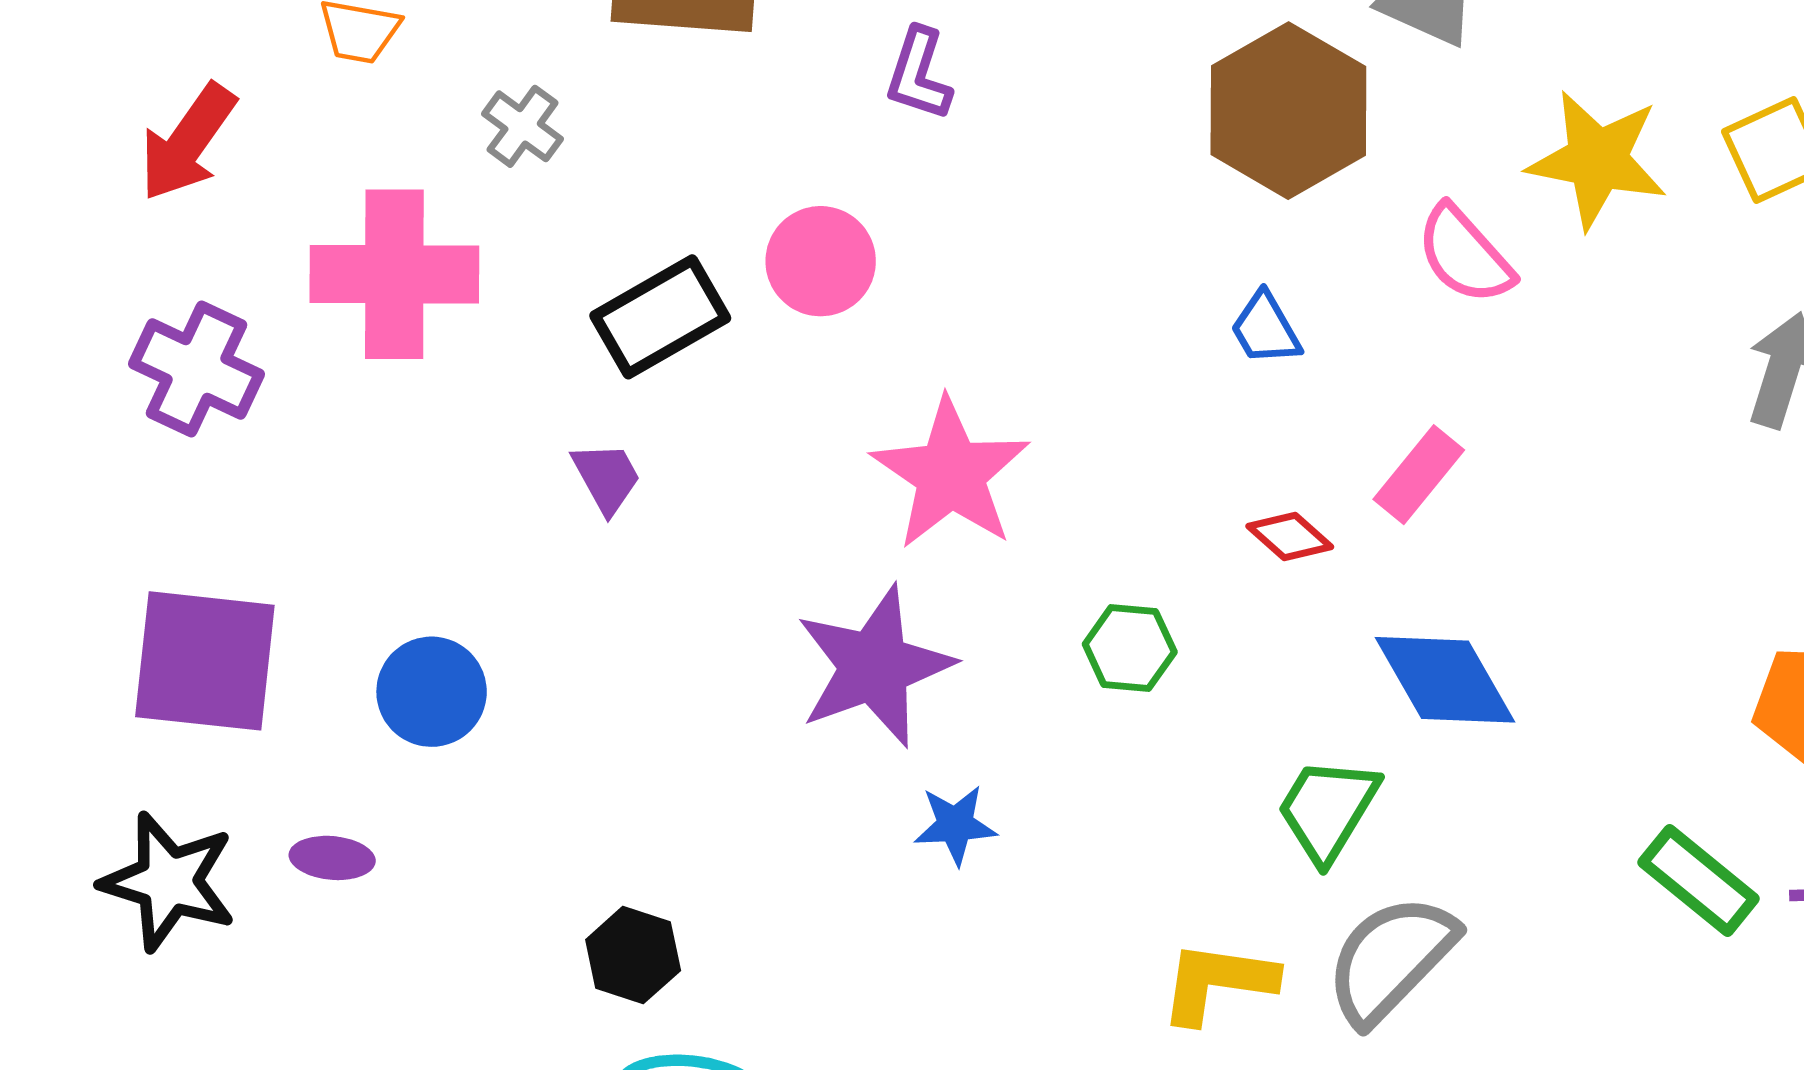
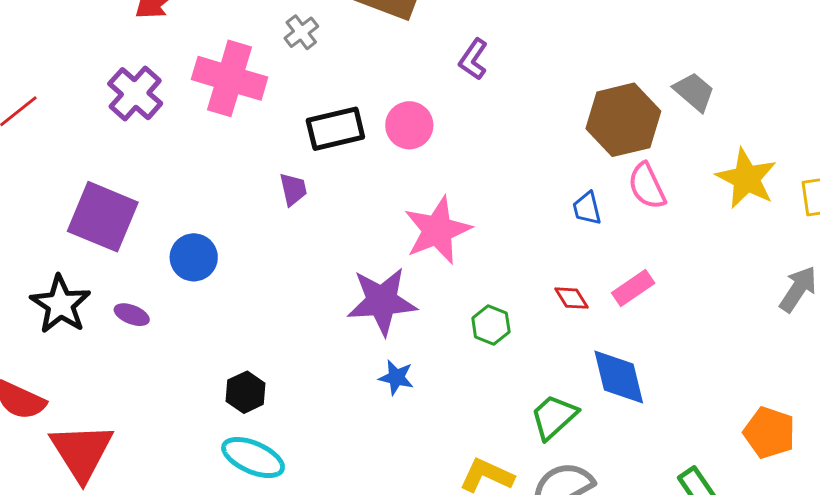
pink semicircle: (1465, 255) -> (647, 186), moved

